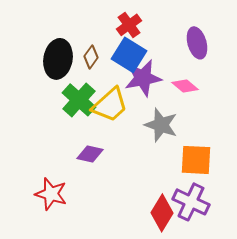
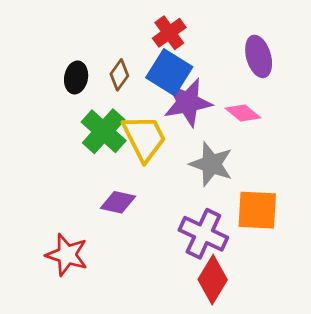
black ellipse: (58, 59) -> (76, 77), size x0.6
yellow trapezoid: (110, 105) -> (144, 138), turned -75
purple cross: (191, 202) -> (203, 234), moved

